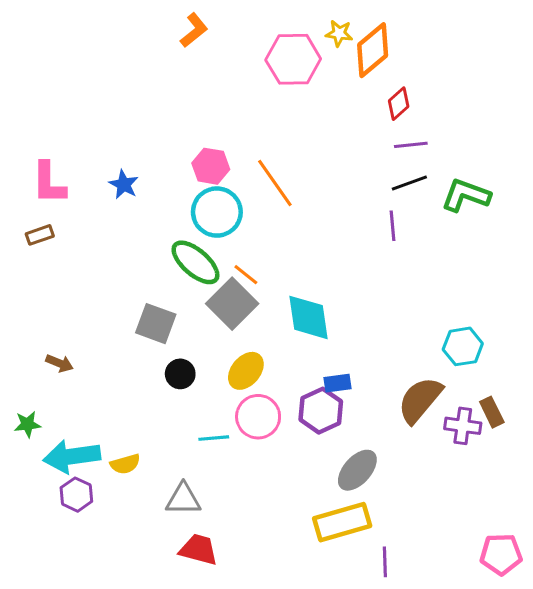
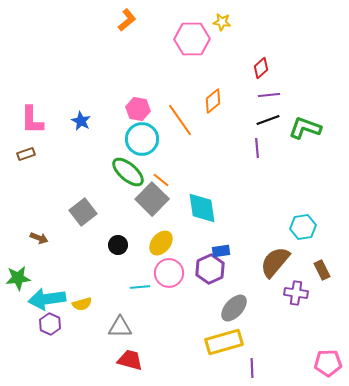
orange diamond: (373, 50) -> (213, 101), moved, size x0.7
gray square: (156, 324) -> (83, 212), moved, turned 32
green star: (27, 424) -> (18, 278), size x1.4
purple cross: (463, 426) -> (296, 293), moved

